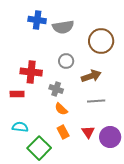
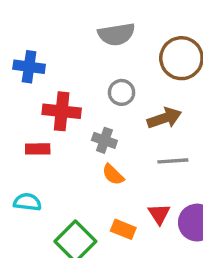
blue cross: (37, 20) -> (29, 67), moved
cyan semicircle: (20, 127) -> (27, 202), moved
orange rectangle: (63, 132) -> (123, 229), moved, turned -40

